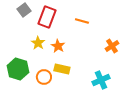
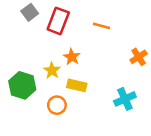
yellow star: (38, 43) -> (52, 70), moved
orange circle: (44, 77) -> (57, 105), moved

